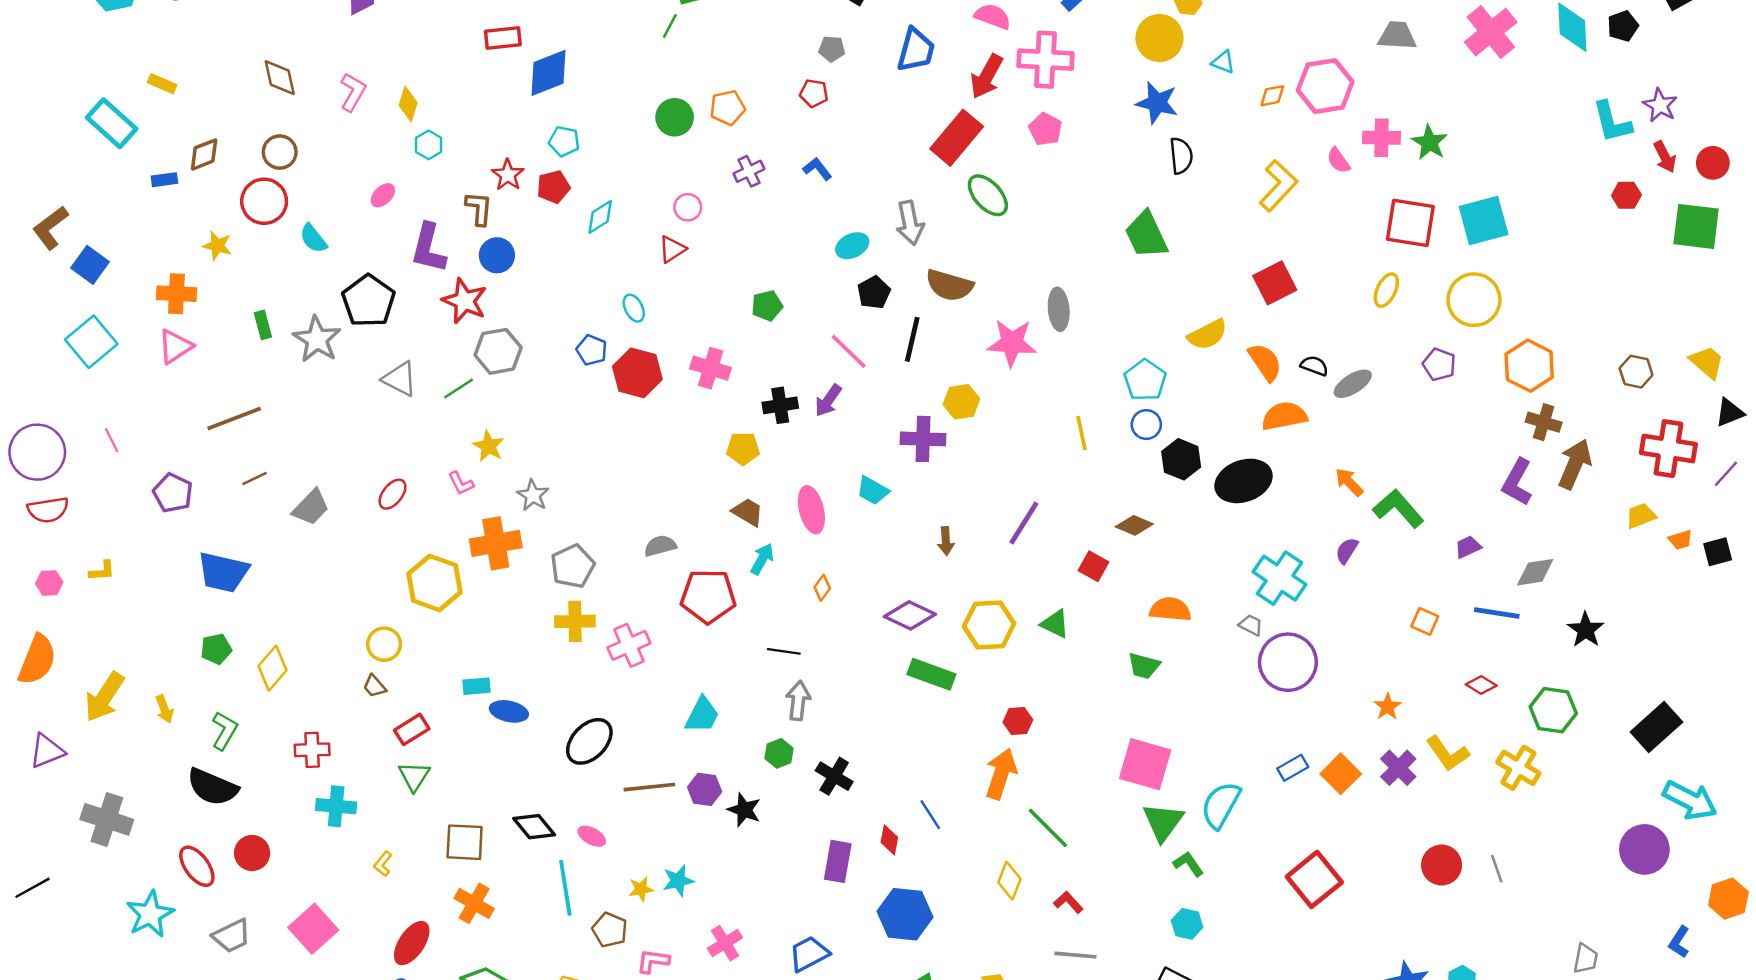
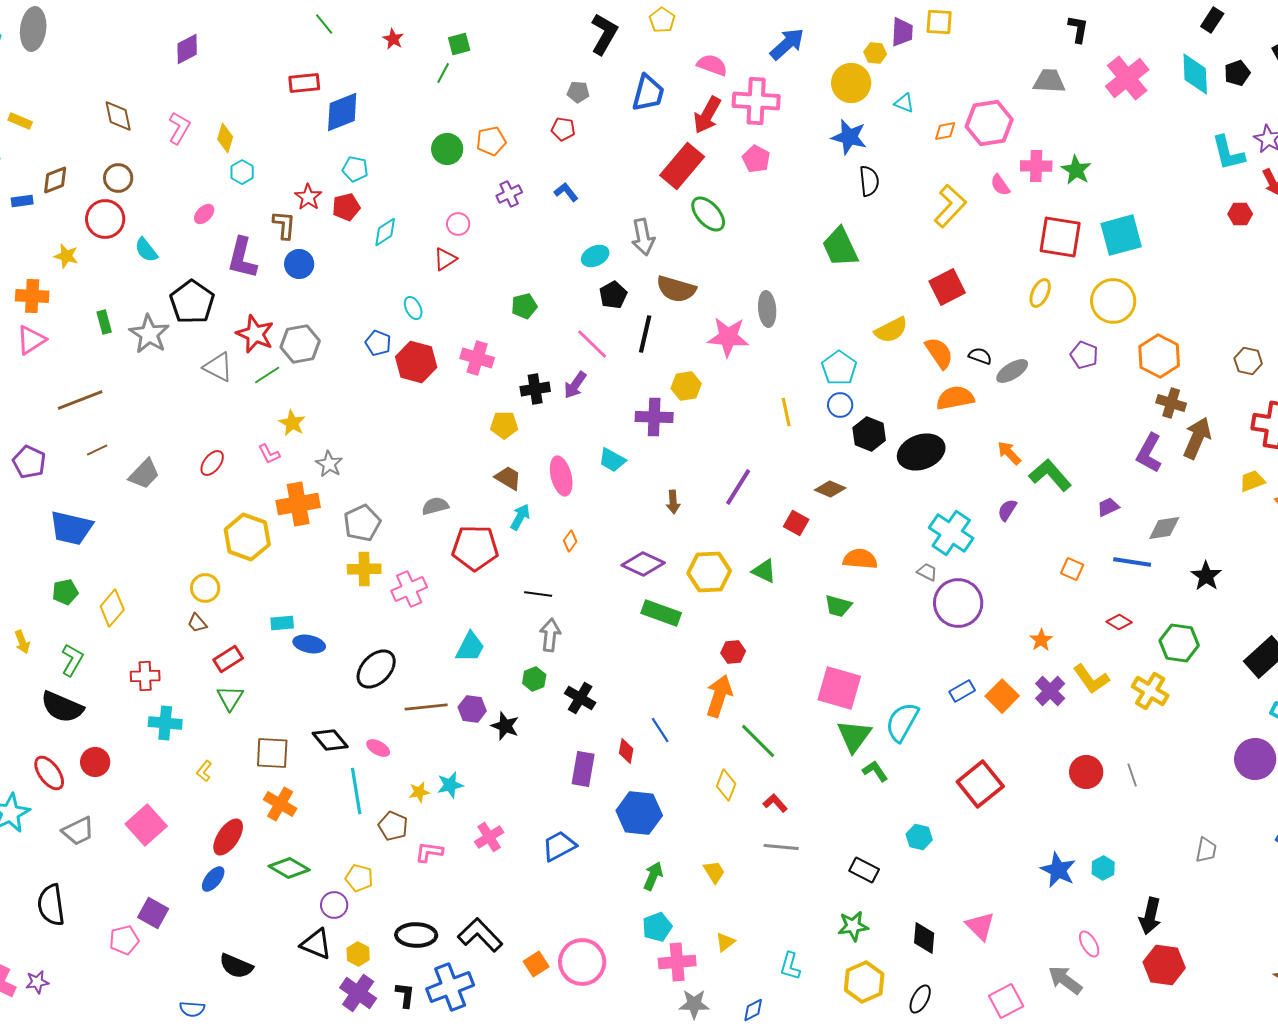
red star: (465, 301) -> (255, 334), moved
cyan hexagon: (1187, 924) -> (919, 837), moved

